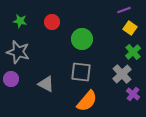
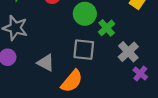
green cross: (133, 52) -> (107, 28), moved
orange semicircle: (87, 101) -> (72, 81), moved

